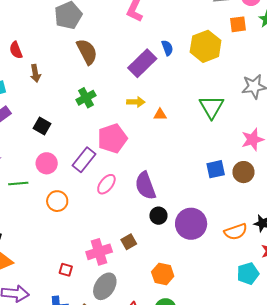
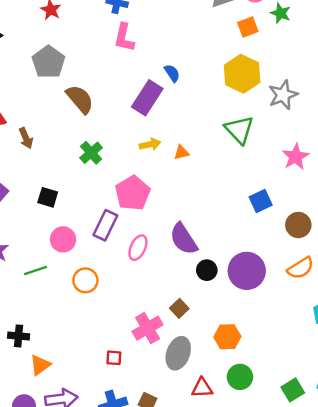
yellow hexagon: (206, 46) -> (242, 74), moved
brown circle: (243, 172) -> (298, 225), moved
gray ellipse: (105, 286) -> (178, 353), moved

